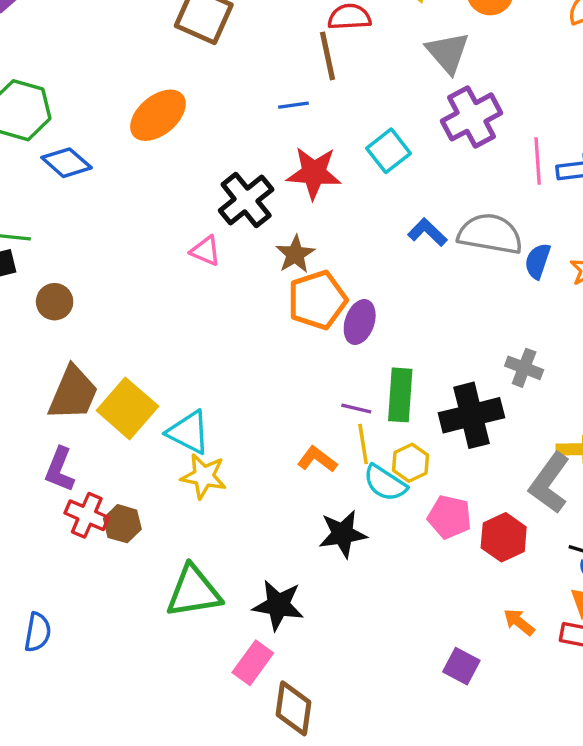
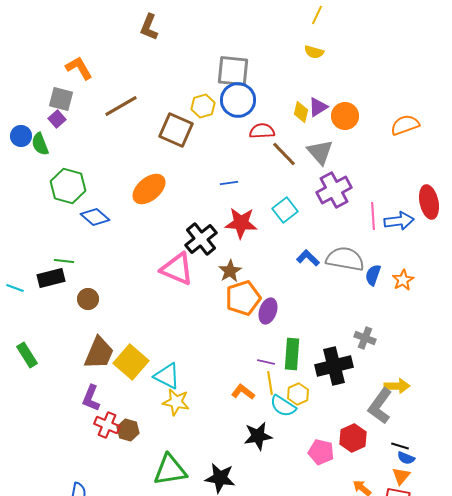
brown line: (327, 56) -> (284, 154), moved, turned -32
pink triangle: (205, 251) -> (177, 269), size x1.8
pink pentagon: (449, 517) -> (321, 452), moved

